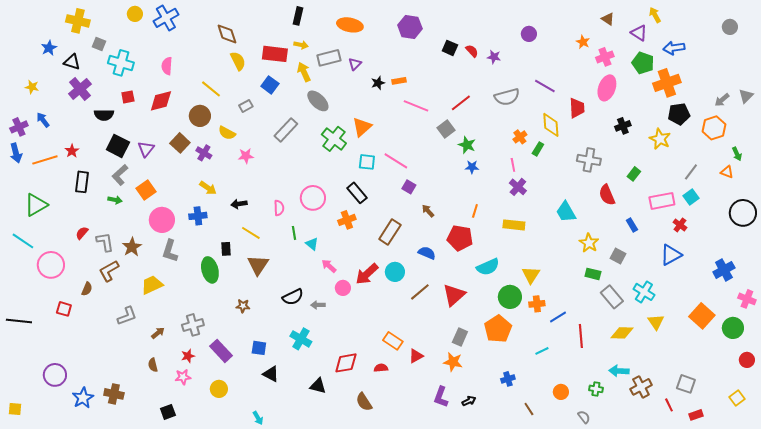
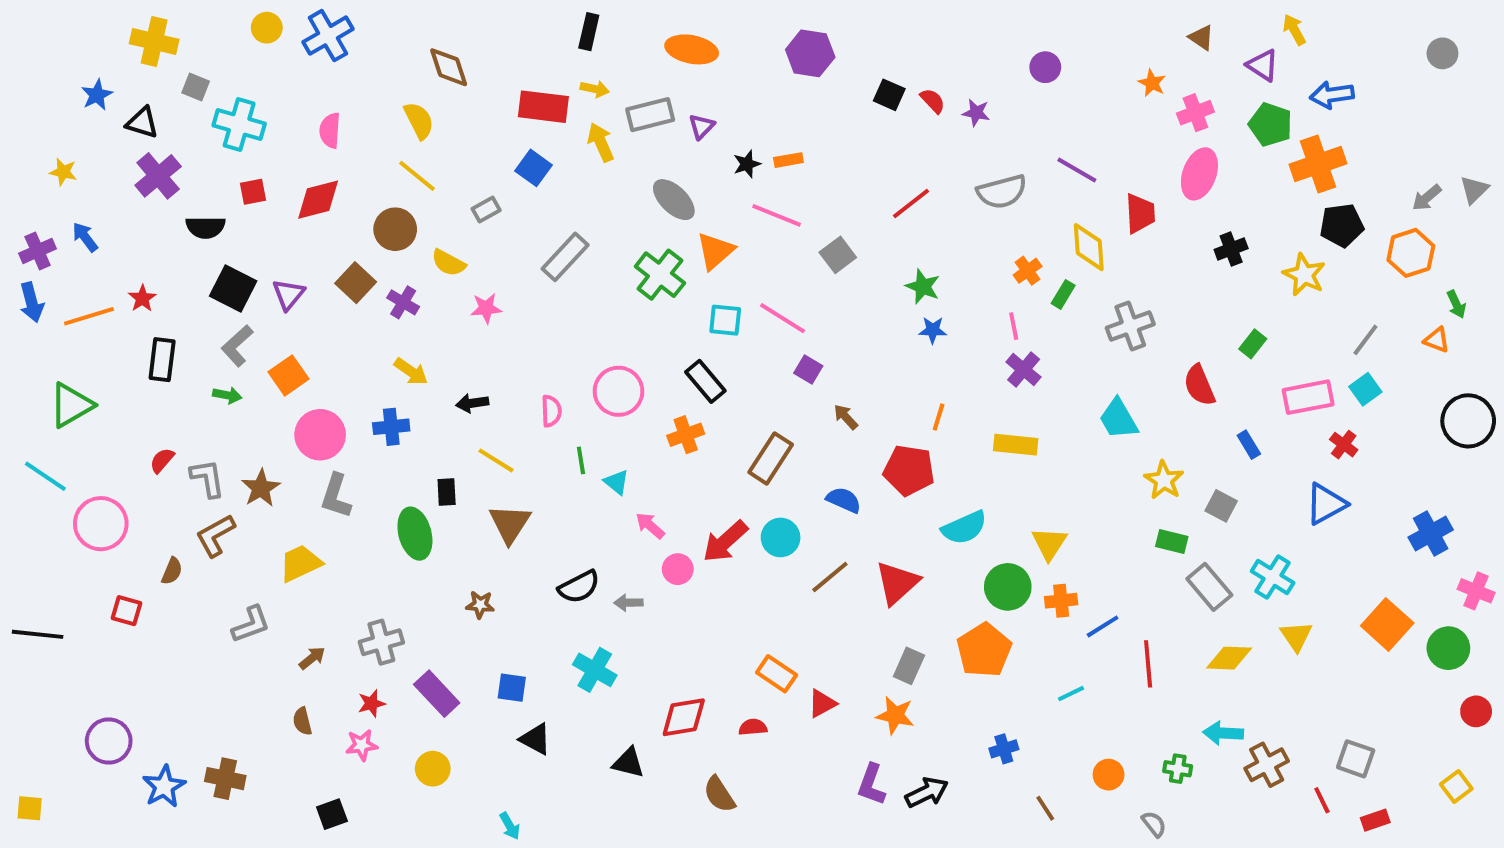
yellow semicircle: (238, 61) -> (419, 121), moved
gray ellipse: (318, 101) -> (674, 200), moved
pink line: (416, 106) -> (777, 215), moved
gray square: (446, 129) -> (838, 255), moved
gray cross: (589, 160) -> (1130, 326), moved, turned -30
black arrow: (469, 401) -> (927, 792), size x1.5

